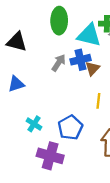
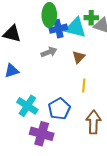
blue cross: (81, 60) -> (58, 29), moved
gray arrow: (59, 63) -> (49, 52), turned 35
cyan cross: (34, 124) -> (27, 106), size x1.5

